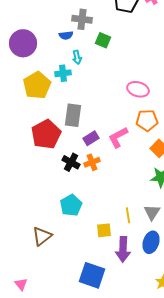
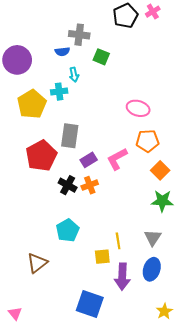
yellow line: (128, 215) -> (118, 241), moved

